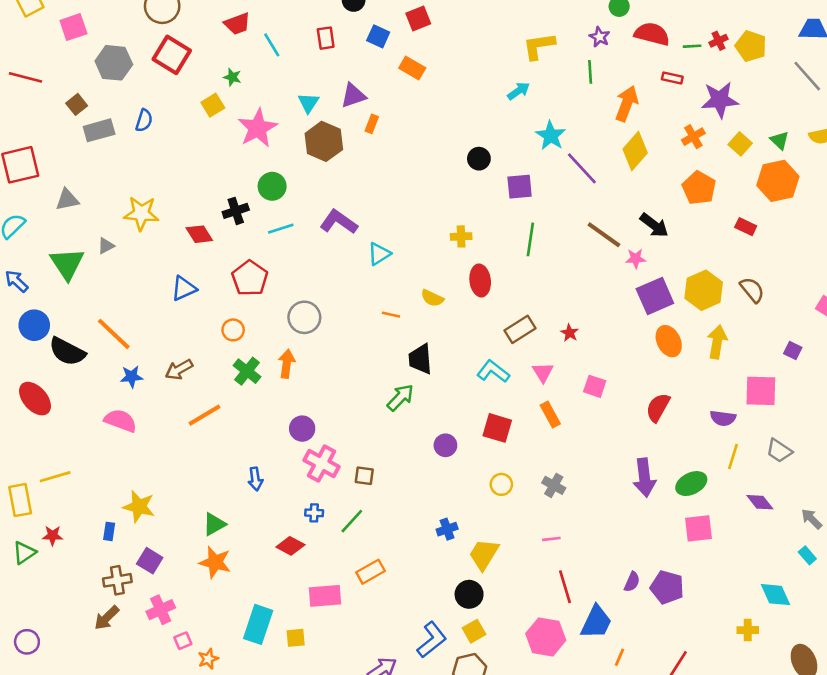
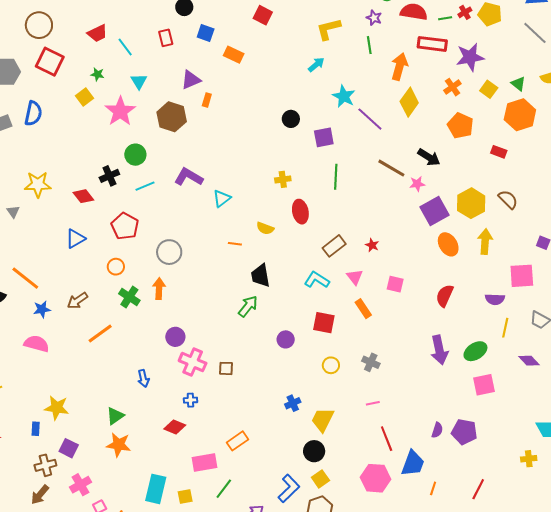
red square: (418, 19) -> (263, 15), moved, turned -36
red rectangle: (672, 78) -> (432, 44), size x1.8
cyan triangle: (308, 103) -> (139, 81), moved
blue semicircle: (144, 120) -> (33, 114), size x1.4
gray triangle: (106, 246) -> (13, 212), turned -32
green line: (352, 521) -> (224, 489), moved

